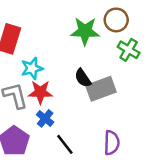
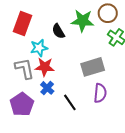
black semicircle: (83, 78) -> (58, 31), moved
purple semicircle: (112, 143) -> (100, 93), moved
black line: (65, 144) -> (70, 102), moved

